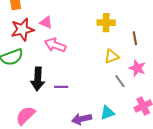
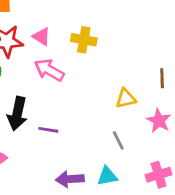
yellow cross: (106, 23) -> (84, 40), moved
gray line: (120, 81) -> (118, 140), moved

